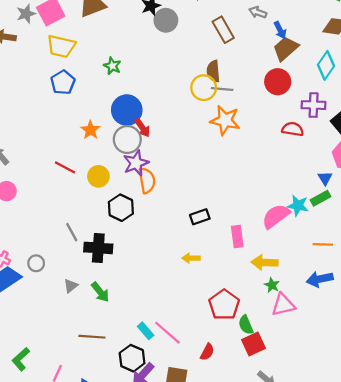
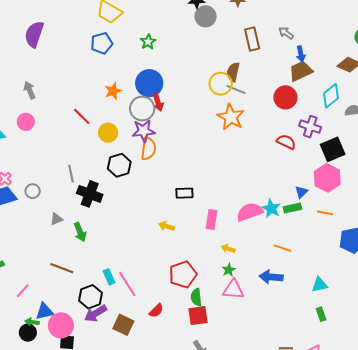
yellow arrow: (265, 262) -> (228, 249), size x0.6

